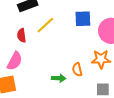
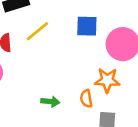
orange semicircle: (77, 70) -> (86, 99), moved

